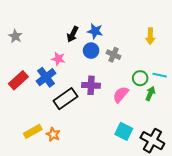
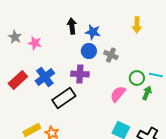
black arrow: (73, 34) -> (72, 26), moved, turned 147
yellow arrow: (150, 36) -> (137, 25), moved
pink star: (58, 59) -> (35, 43), moved
purple cross: (91, 85) -> (80, 74), moved

